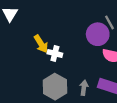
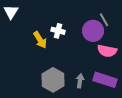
white cross: (55, 53) -> (58, 31), moved

